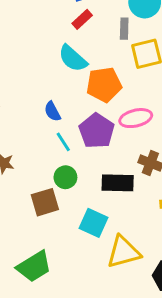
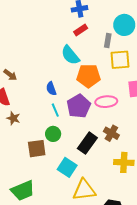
black rectangle: (118, 183) -> (87, 143), turned -65

